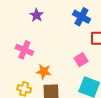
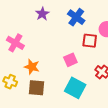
purple star: (37, 15) -> (42, 14), moved

